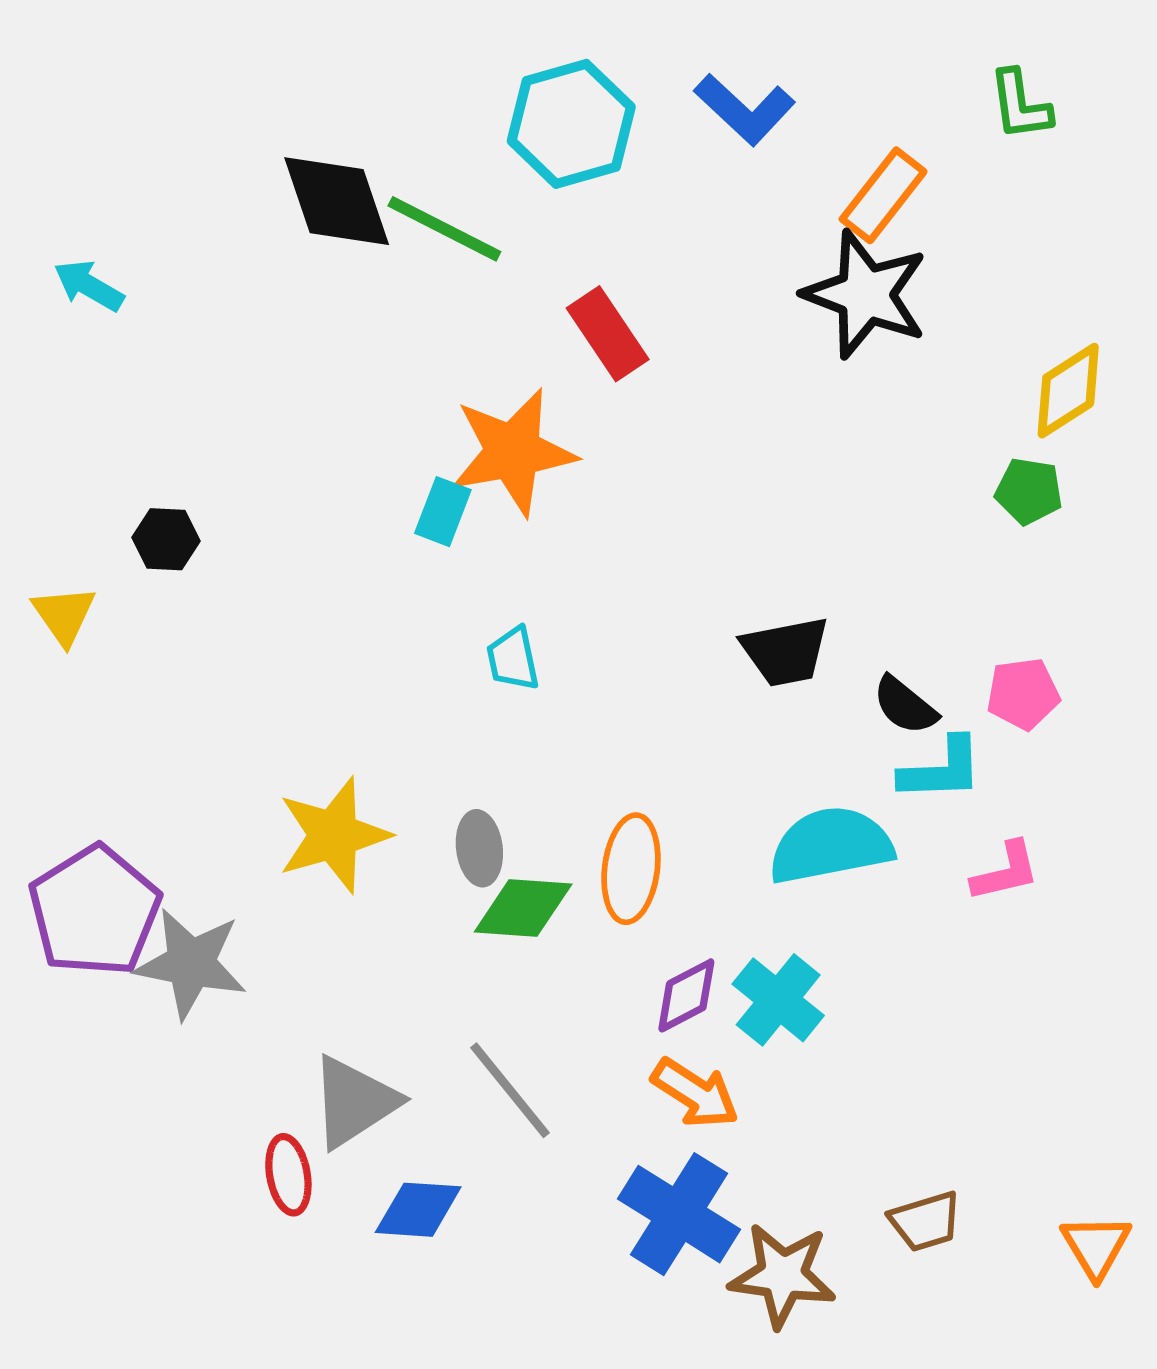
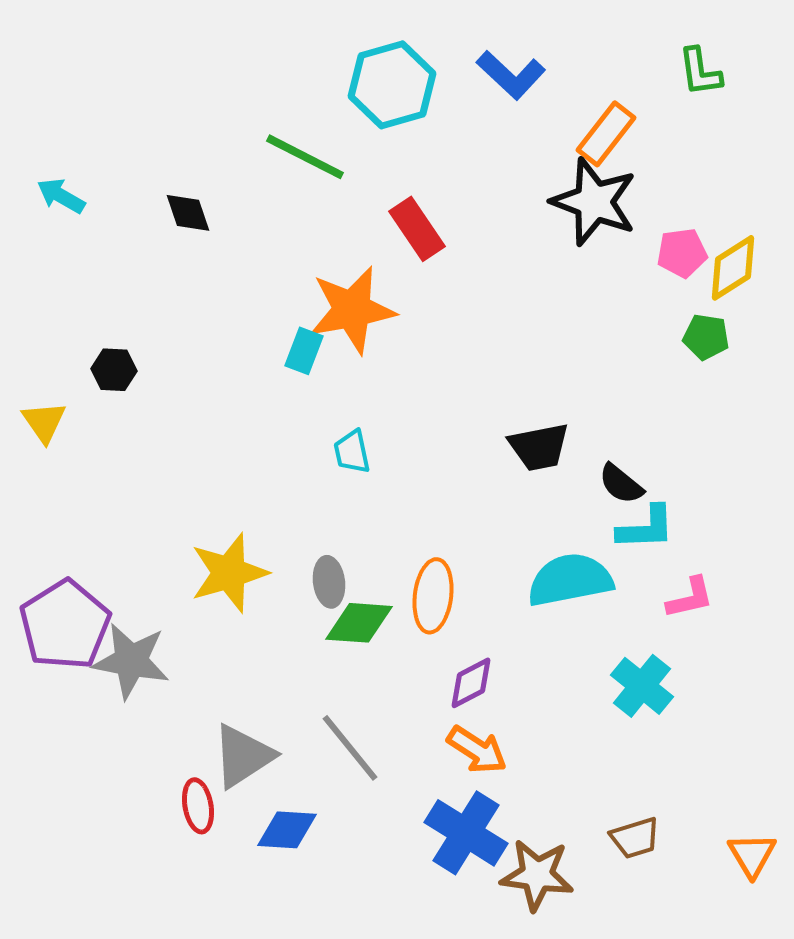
black diamond: (337, 201) -> (188, 213), moved, size x0.6
pink pentagon: (1023, 694) -> (682, 253), moved
cyan cross: (778, 1000) -> (642, 686), moved

